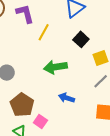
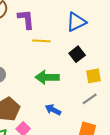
yellow line: (44, 32) -> (41, 41), turned 54

